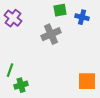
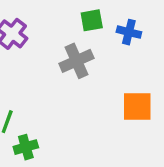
orange square: (87, 81) -> (137, 106), moved

